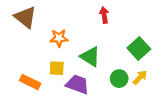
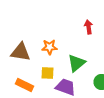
brown triangle: (25, 17) -> (20, 52), moved, turned -30
green triangle: (90, 57) -> (76, 63), turned 48

